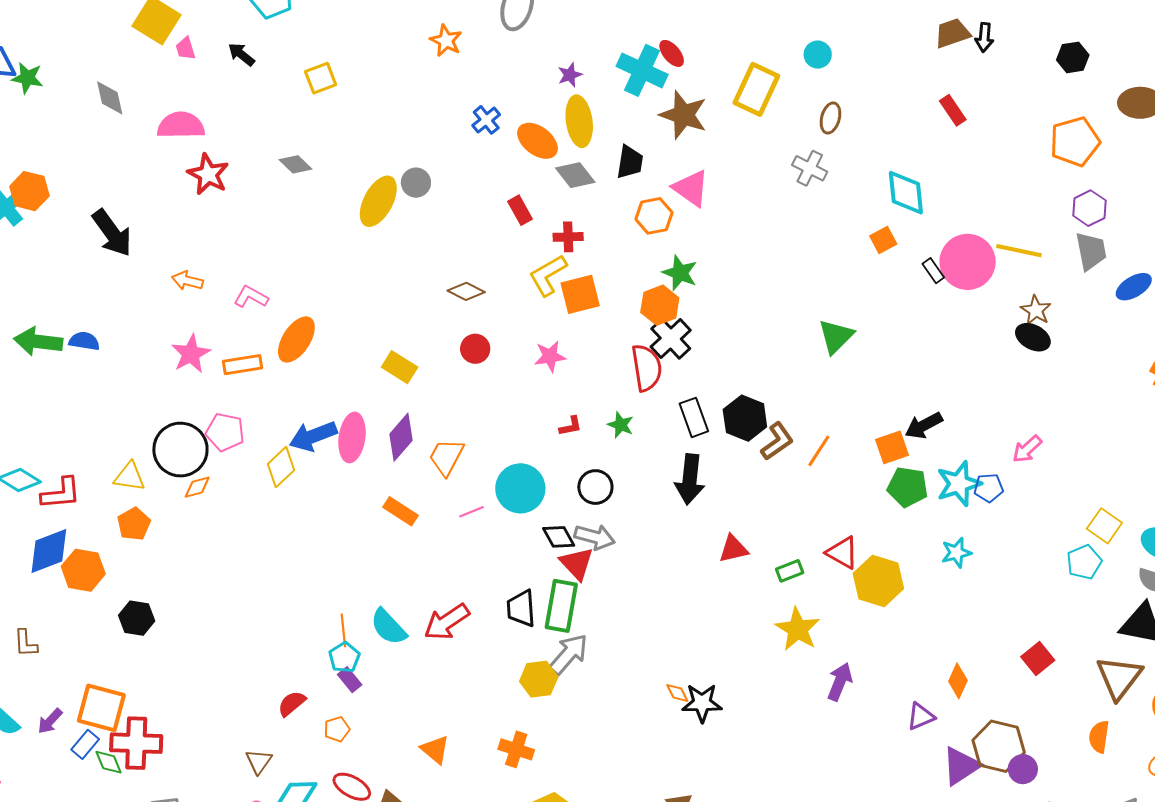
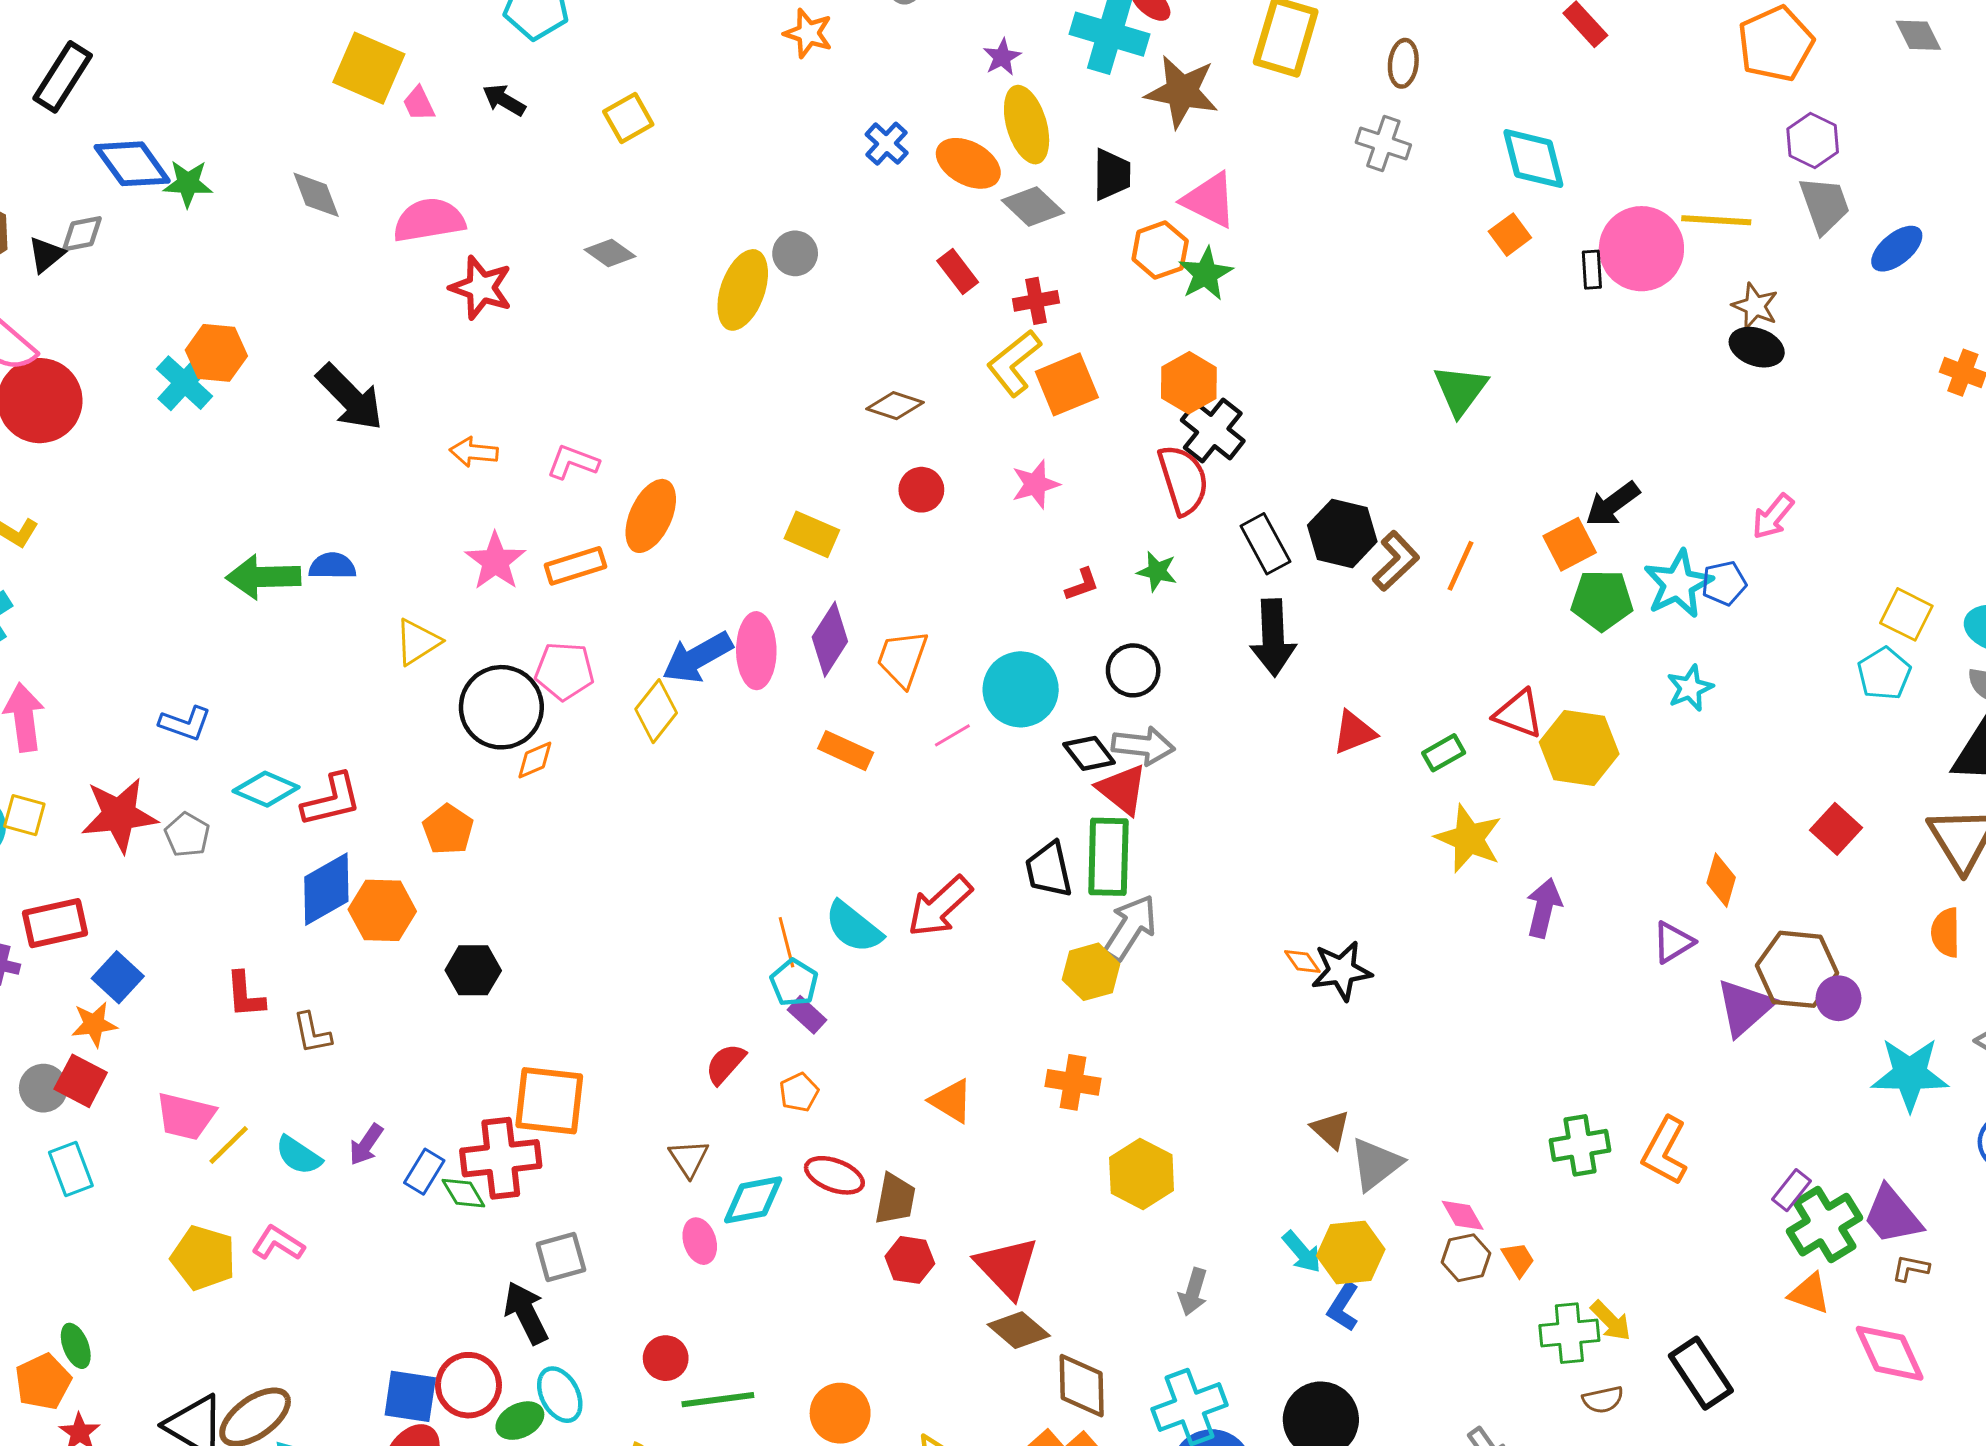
black rectangle: (933, 271) -> (1592, 270), turned 40
green star: (680, 273) -> (1206, 274), moved, turned 30
yellow triangle: (130, 477) -> (417, 642), moved, turned -32
orange square: (101, 708) -> (549, 1101), moved

